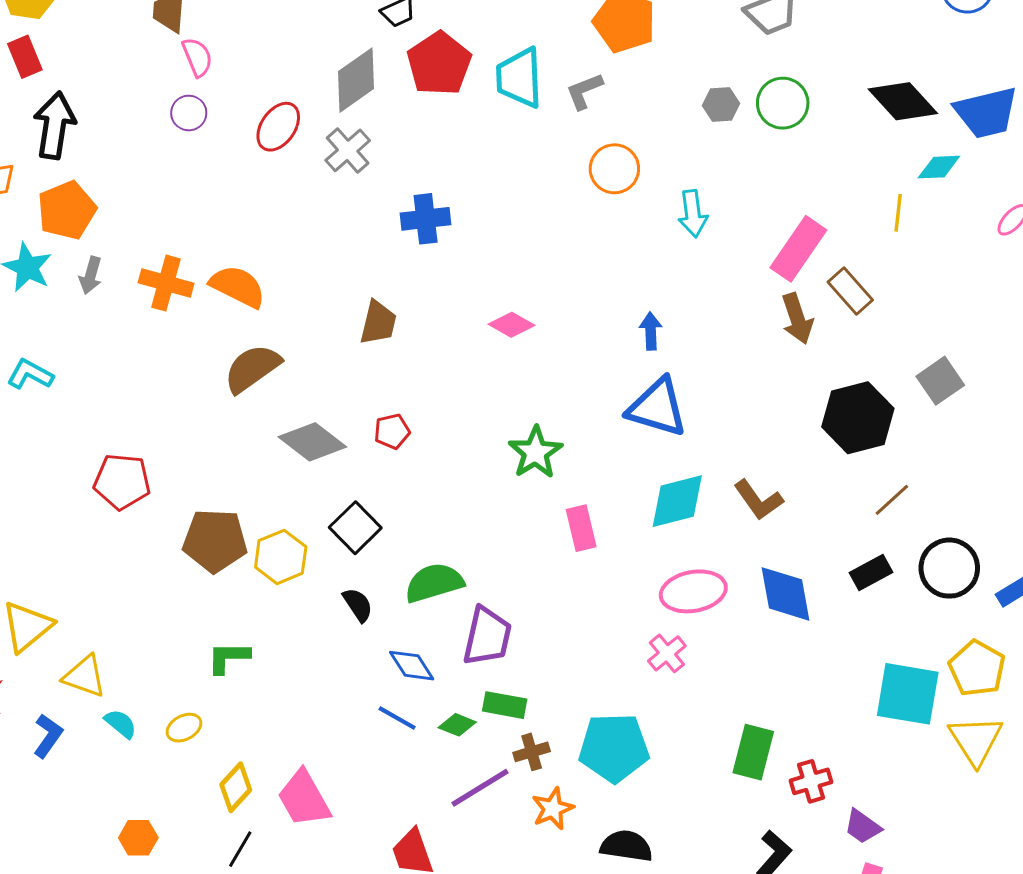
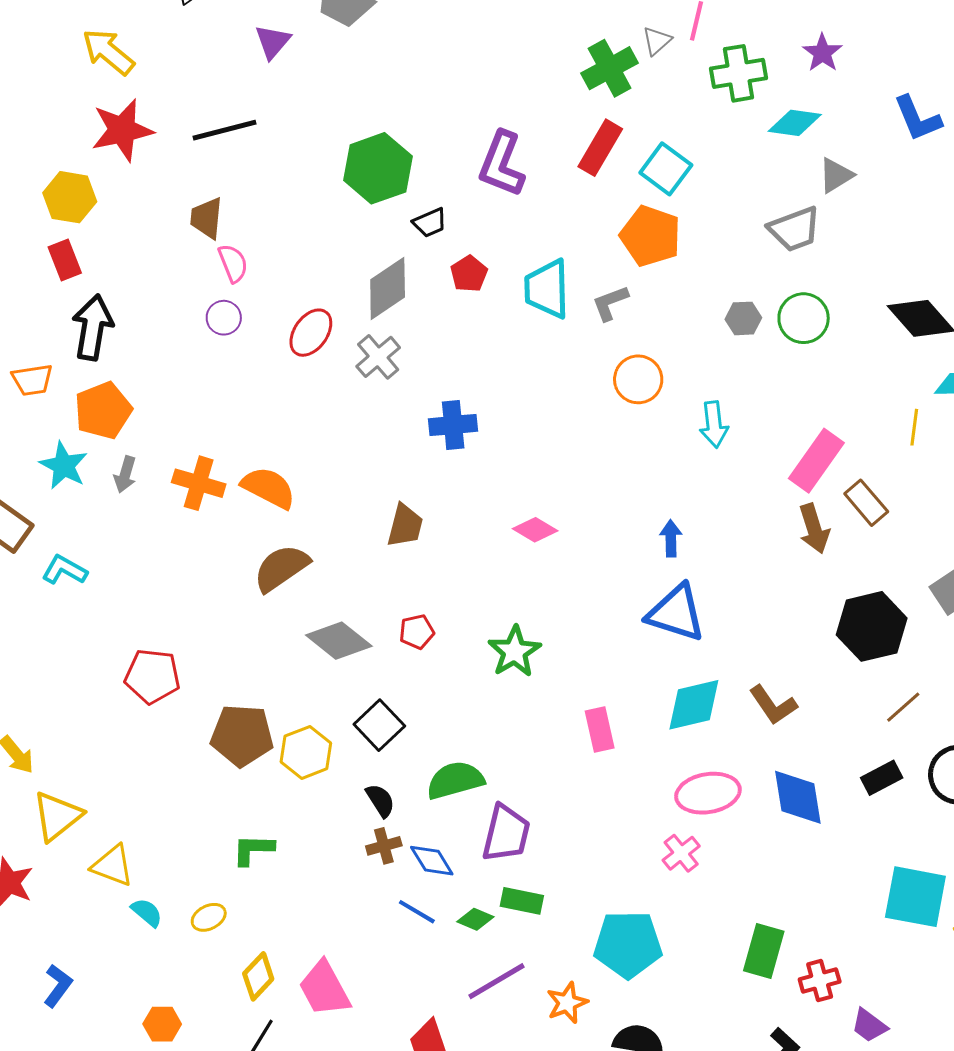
red pentagon: (439, 64) -> (469, 274), size x0.6
green star: (535, 452) -> (514, 652), moved
blue L-shape: (48, 736) -> (58, 986), moved
brown cross: (532, 752) -> (384, 846), moved

